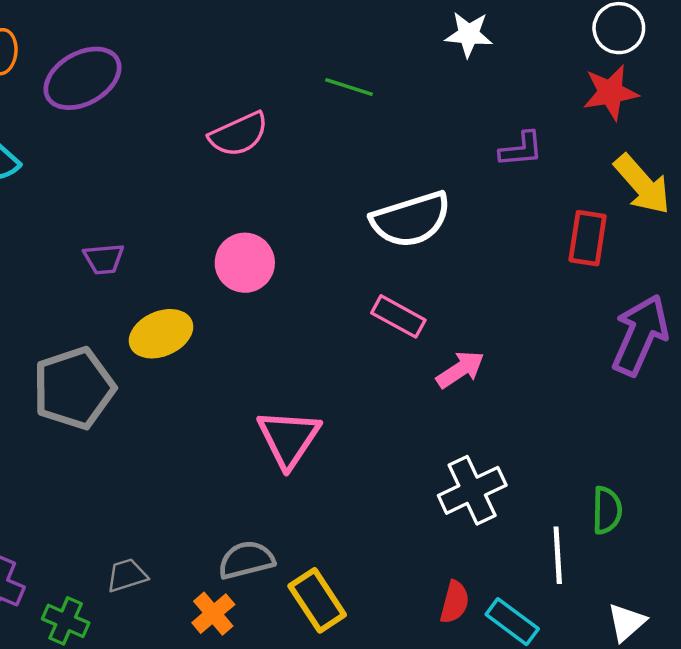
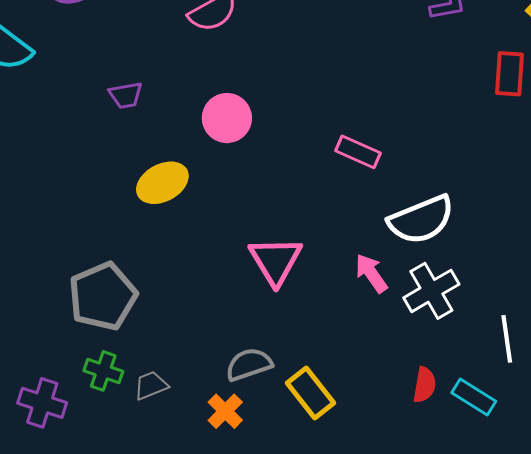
white semicircle: (411, 219) -> (421, 220), moved
purple trapezoid: (104, 259) -> (126, 95), moved
pink arrow: (460, 369) -> (371, 273), moved, turned -87
gray pentagon: (74, 388) -> (103, 296), moved
green cross: (66, 621) -> (103, 371), moved

